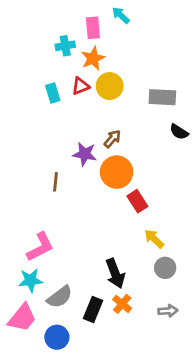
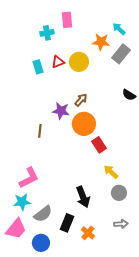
cyan arrow: (121, 15) -> (119, 29), moved
orange star: (93, 58) -> (101, 42), moved, turned 30
gray rectangle: (162, 97) -> (121, 54), moved, turned -54
orange cross: (122, 304) -> (88, 233), moved

